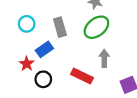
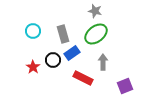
blue rectangle: (44, 49) -> (72, 53), moved
black circle: (43, 79) -> (53, 60), moved

